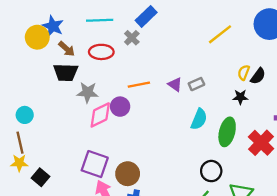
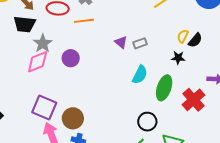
orange line: (139, 85) -> (84, 21), moved
gray star: (88, 92) -> (43, 43), turned 30
pink diamond: (100, 115) -> (38, 62), moved

